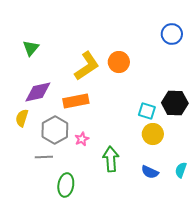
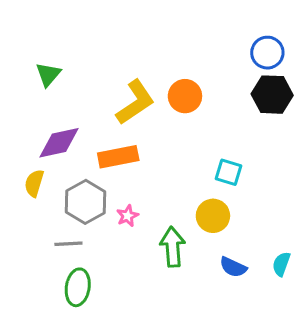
black hexagon: (175, 103) -> (272, 95), moved
yellow circle: (153, 134) -> (213, 216), moved
green ellipse: (66, 185) -> (78, 287), moved

